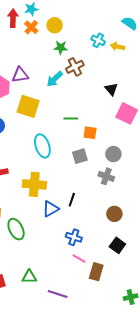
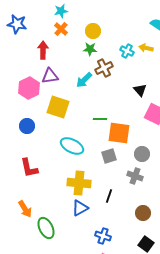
red arrow: (13, 18) -> (43, 50), moved
yellow circle: (55, 25) -> (93, 31), moved
cyan cross: (98, 40) -> (127, 51), moved
orange square: (90, 133) -> (119, 133), size x1.6
cyan ellipse: (42, 146) -> (72, 146), turned -45
yellow cross: (34, 184) -> (79, 183), moved
black line: (72, 200) -> (109, 196), moved

